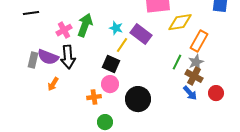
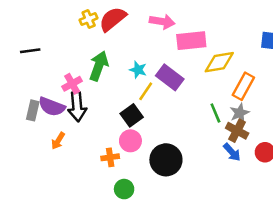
pink cross: (64, 30) -> (72, 84), moved
green line: (177, 62) -> (215, 113), turned -49
black square: (111, 64) -> (132, 115), turned 30

